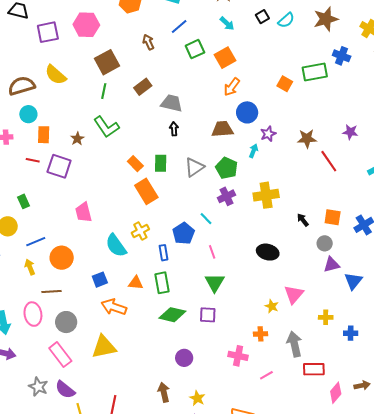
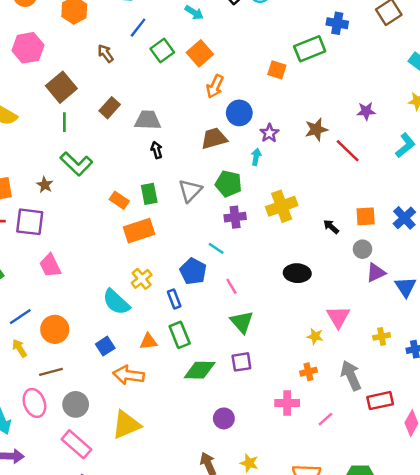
orange rectangle: (146, 191) -> (139, 231), turned -65
purple cross: (226, 196) -> (235, 217), turned 30
pink trapezoid: (84, 212) -> (50, 266), moved

